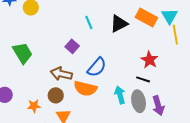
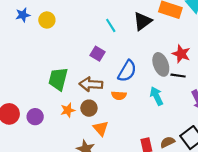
green trapezoid: (23, 53) -> (58, 79), moved, turned -125
orange semicircle: (85, 88) -> (119, 95), size x0.6
gray ellipse: (139, 101) -> (161, 64), moved
orange star: (34, 106) -> (68, 110), moved

